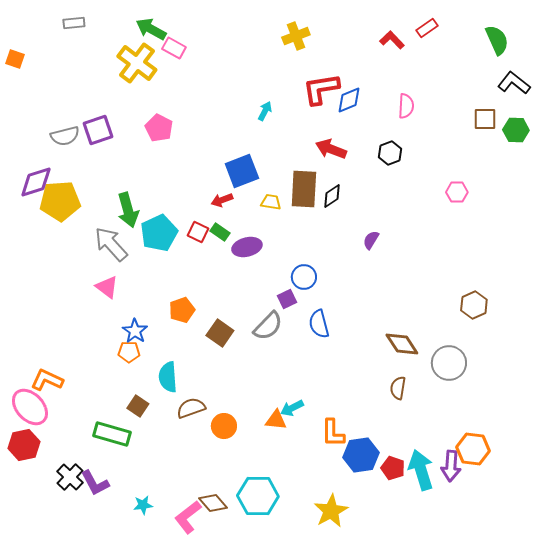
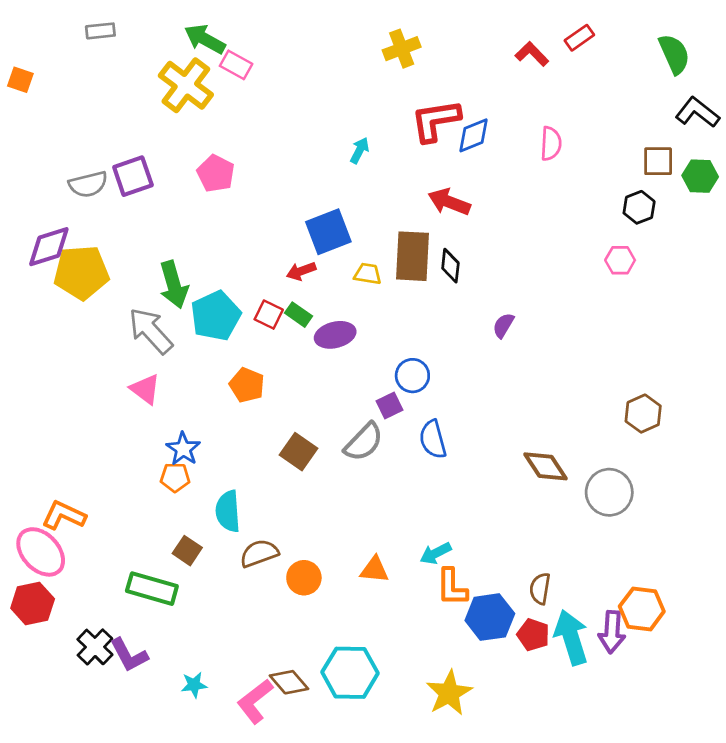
black hexagon: (390, 153) -> (639, 207), moved
black diamond: (332, 196) -> (450, 266), turned -50
orange pentagon: (182, 310) -> (247, 385), moved, turned -30
brown semicircle: (398, 388) -> (540, 589), moved
cyan arrow: (292, 408) -> (436, 553), moved

